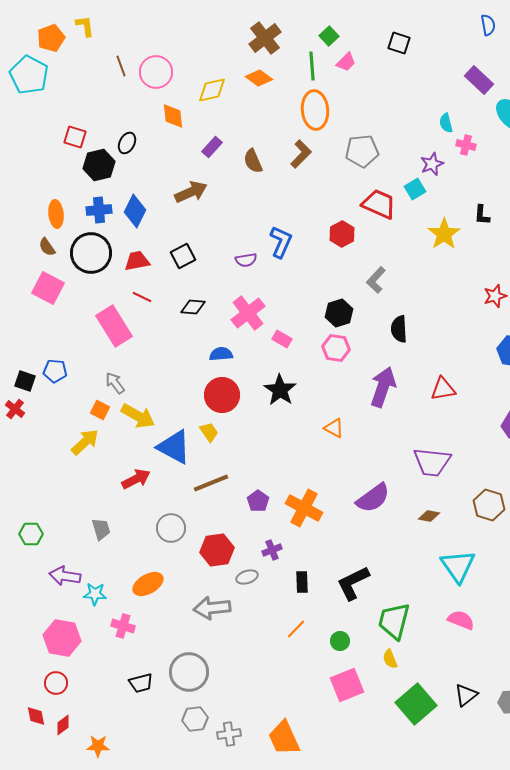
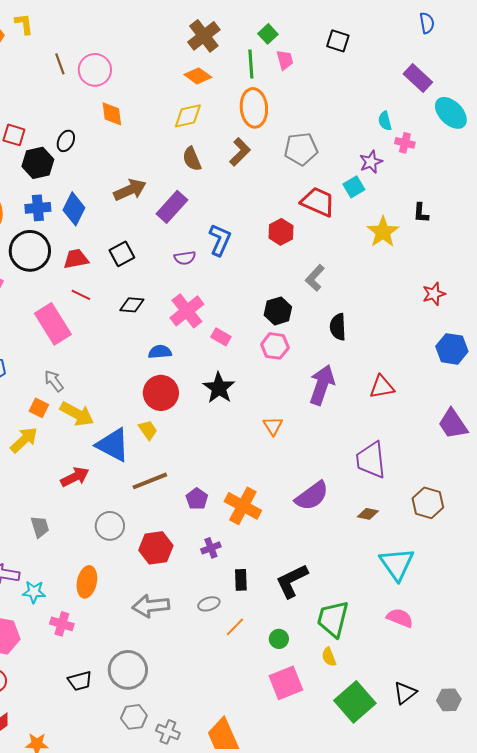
pink trapezoid: (346, 62) -> (285, 60), turned -60
yellow diamond: (212, 90) -> (188, 116), moved
purple rectangle: (212, 147) -> (172, 207), moved, size x1.5
orange triangle: (334, 428) -> (273, 426), turned 30
purple trapezoid: (432, 462) -> (371, 460), turned 78
gray ellipse: (247, 577) -> (209, 604), moved
orange ellipse: (148, 584) -> (87, 582), turned -48
gray cross: (229, 734) -> (168, 732), turned 30

